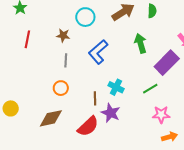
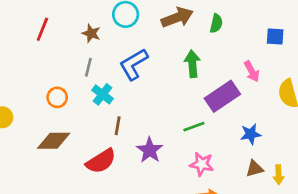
cyan cross: (116, 87) -> (102, 94), moved
orange circle: (61, 88) -> (57, 97), moved
purple star: (111, 113) -> (150, 150), moved

